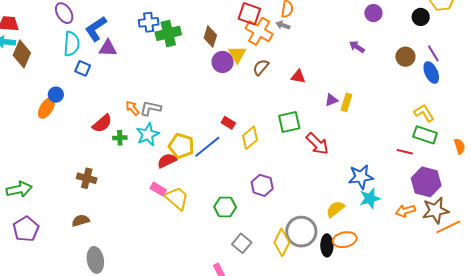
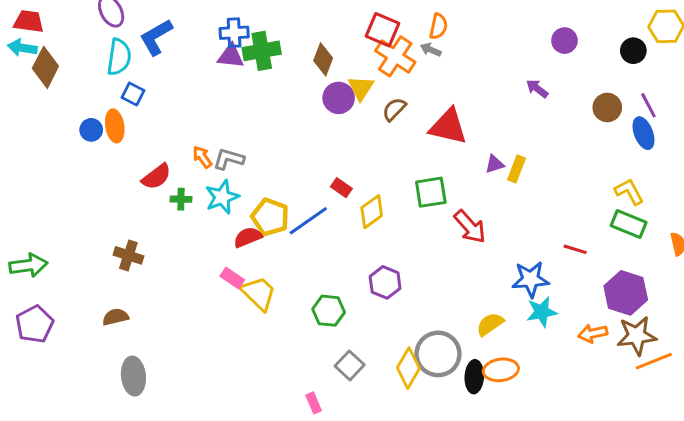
purple triangle: (108, 48) -> (231, 56), moved
red triangle: (298, 77) -> (448, 126), size x1.8
orange ellipse: (46, 108) -> (115, 126), moved, turned -45
red line: (405, 152) -> (575, 249), moved

